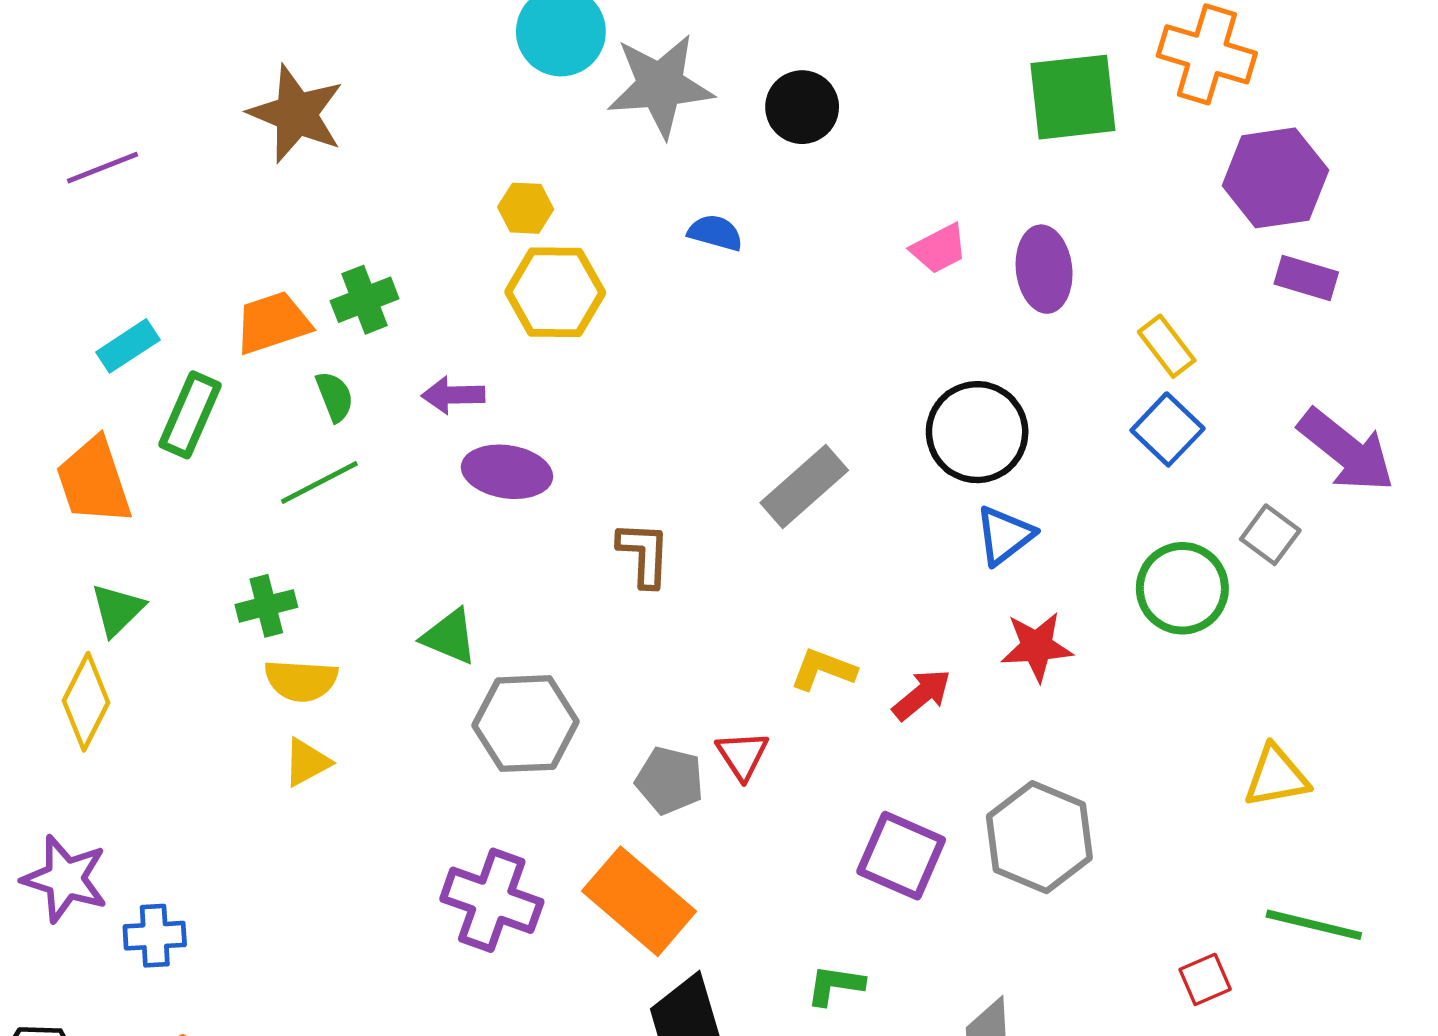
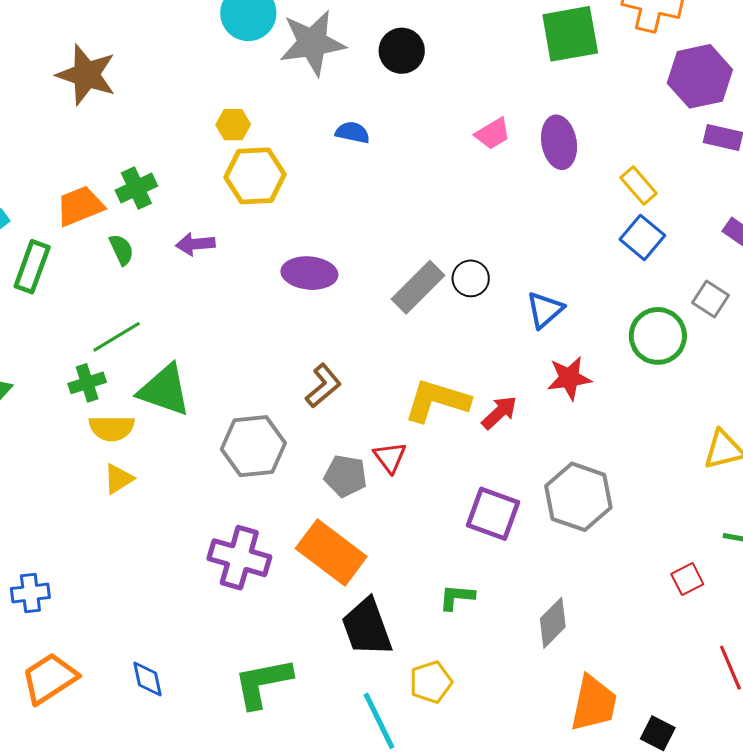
black circle: (977, 432) -> (471, 278), moved, size x0.6
purple ellipse: (507, 472) -> (309, 273), moved
green line: (319, 483) -> (117, 337), moved
brown L-shape: (644, 554) -> (323, 386), moved, turned 51
green triangle: (450, 637) -> (164, 390), moved, size x1.5
yellow L-shape: (823, 669) -> (437, 401), size x1.6

